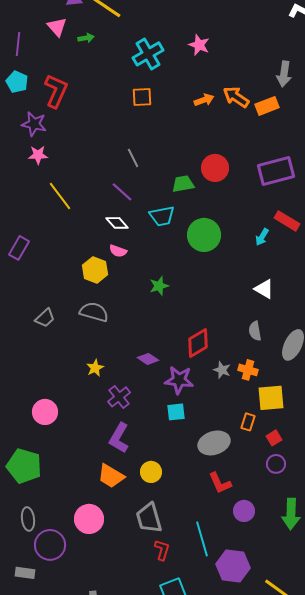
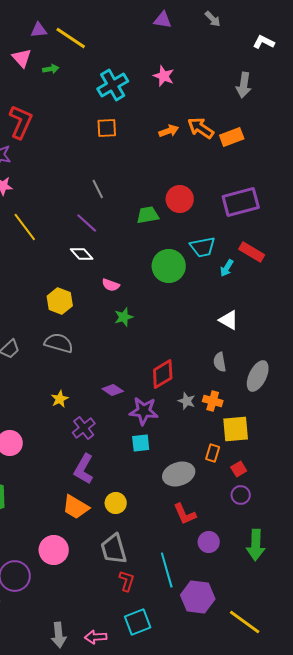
gray arrow: (284, 74) -> (244, 85), moved
cyan trapezoid: (162, 216) -> (203, 247), moved
pink semicircle: (118, 251) -> (111, 285), moved

